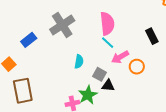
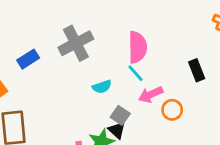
cyan semicircle: (79, 62) -> (102, 87), moved, turned 56
black triangle: (108, 86) -> (117, 130), moved, turned 32

